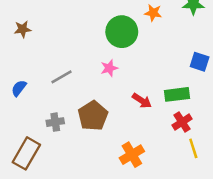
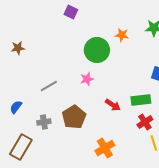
blue semicircle: (19, 88) -> (16, 107), moved

